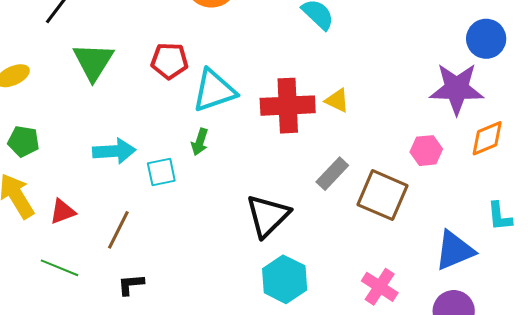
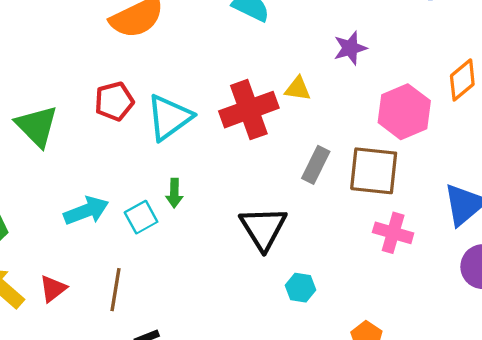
purple star: (457, 89) -> (350, 48), moved, size x0.6
green arrow: (200, 142) -> (174, 193), moved
pink hexagon: (426, 151) -> (404, 112), size x1.6
cyan hexagon: (285, 279) -> (301, 288), size x0.6
pink cross: (380, 287) -> (393, 233), moved

